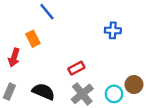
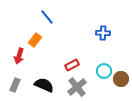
orange rectangle: (33, 39) -> (35, 40), turned 64
cyan circle: (114, 94) -> (104, 71), moved

